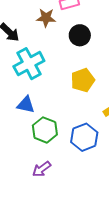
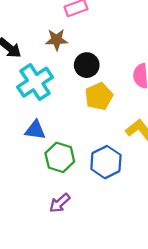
brown star: (46, 18) -> (57, 40), moved
black circle: (80, 35) -> (87, 65), moved

